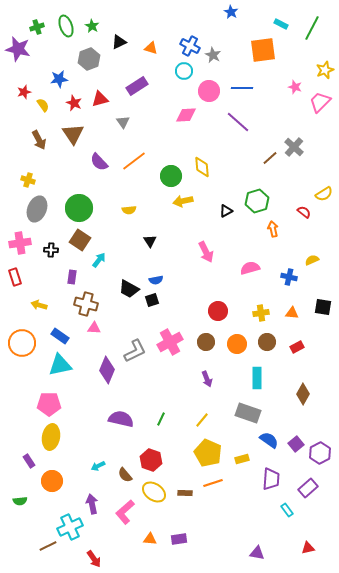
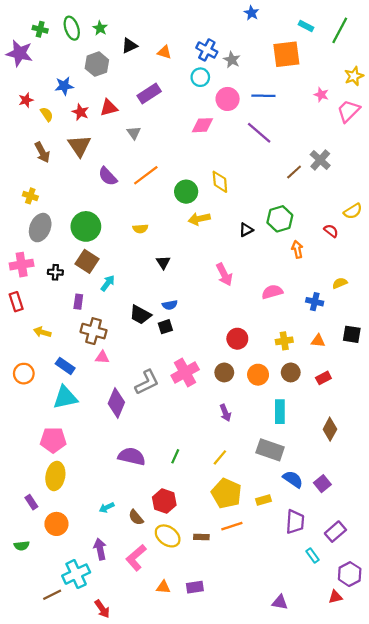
green cross: (37, 27) -> (40, 29), turned 32
orange circle: (22, 343) -> (24, 374), size x0.7
purple hexagon: (320, 453) -> (350, 574), moved

